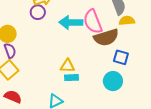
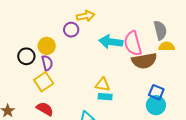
purple circle: (38, 12) -> (71, 30), moved
blue square: (121, 57) -> (156, 92), moved
cyan circle: (113, 81) -> (156, 105), moved

